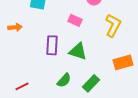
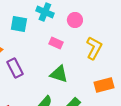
purple rectangle: (52, 45) -> (15, 68), moved, turned -30

